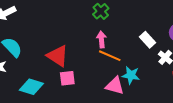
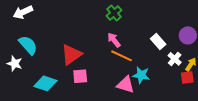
pink arrow: (101, 39) -> (114, 40), turned -35
red triangle: (58, 56) -> (71, 55), turned 50

